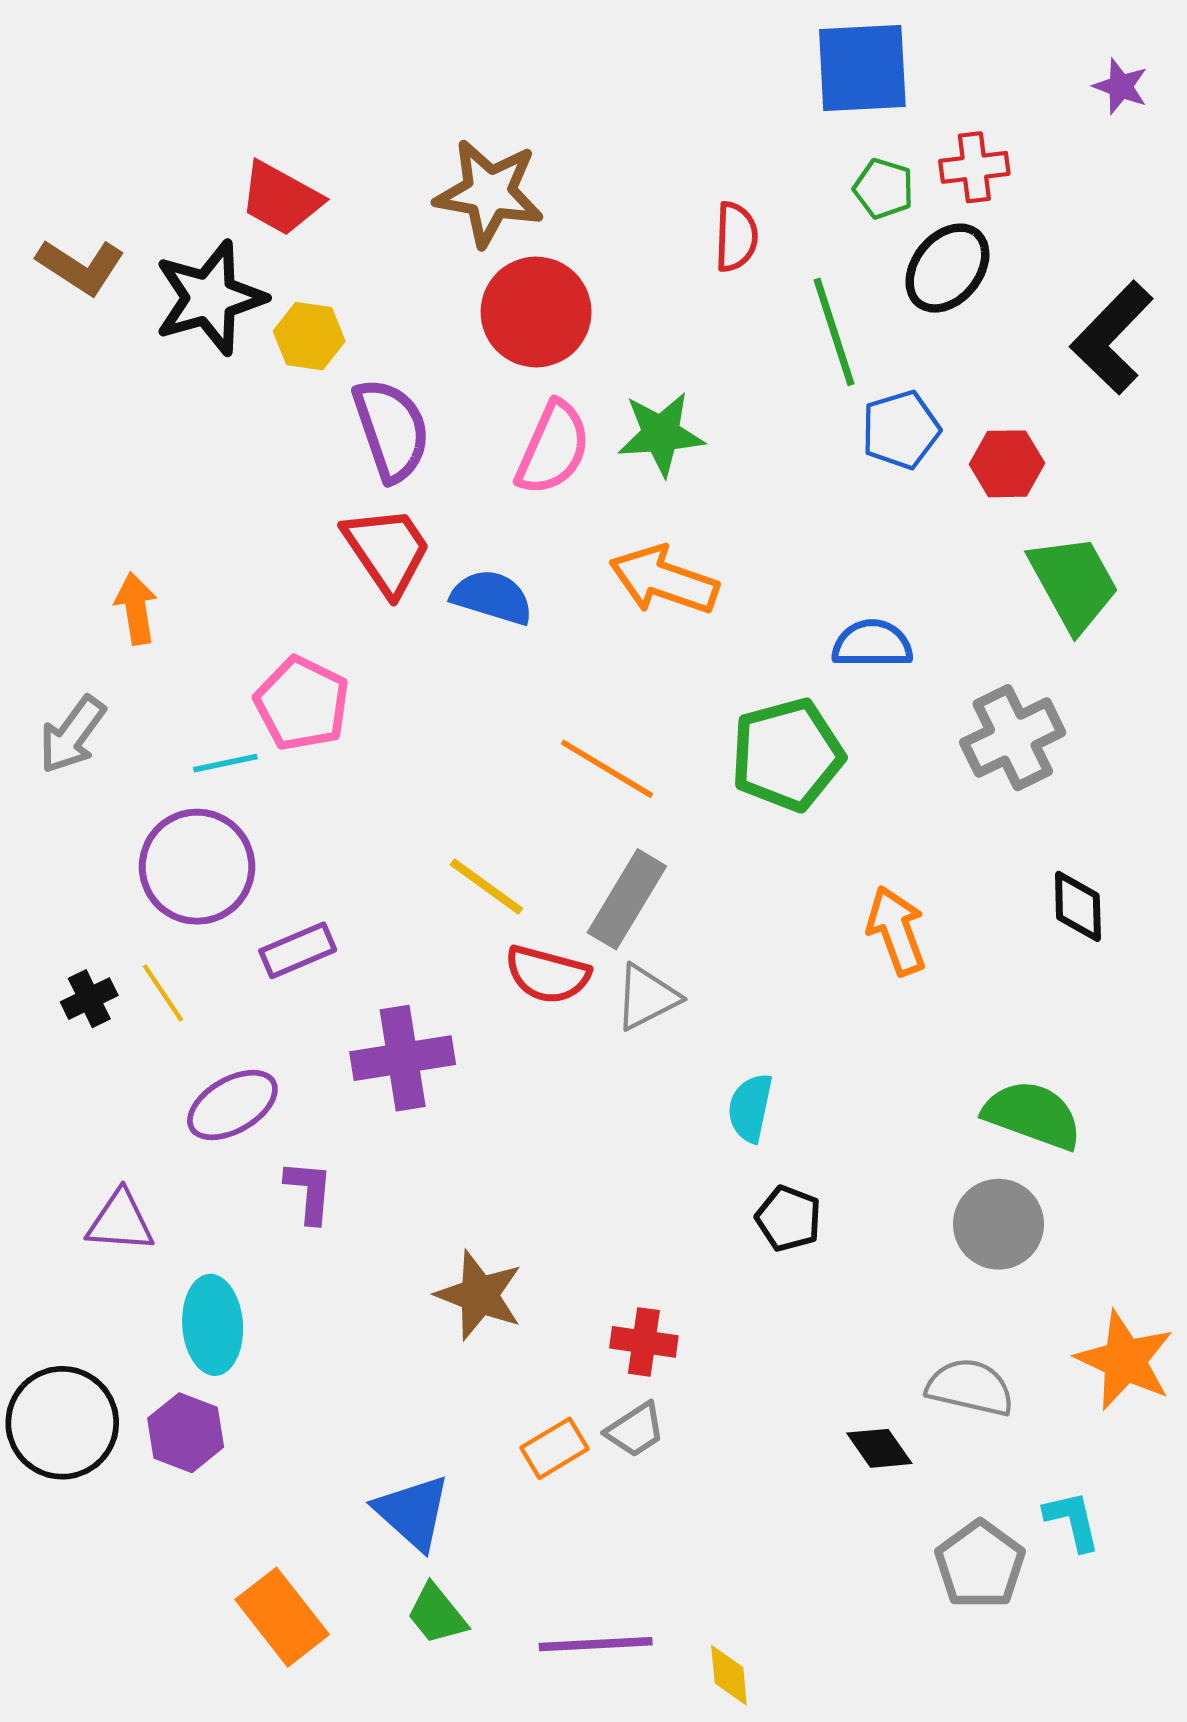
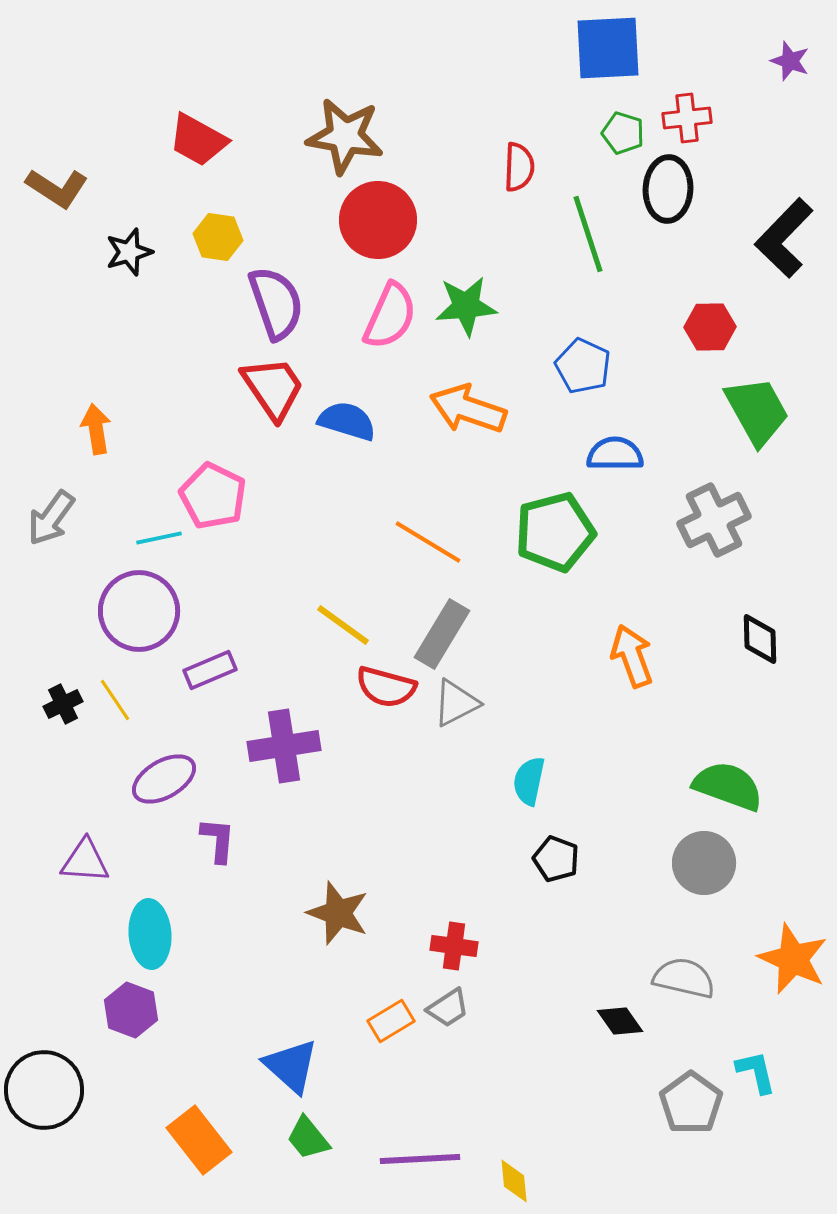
black ellipse: (947, 268) -> (668, 189), turned -36
black star: (210, 298) -> (129, 252), moved, size x0.6
blue pentagon: (901, 430) -> (583, 366), moved, turned -30
black circle: (62, 1423) -> (44, 1090), moved

